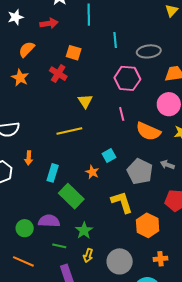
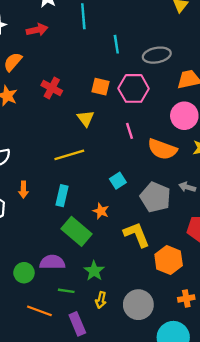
orange square: (74, 53) -> (101, 87), moved
orange star: (92, 172) -> (101, 211), moved
cyan rectangle: (53, 173) -> (62, 196), moved
orange line: (23, 261) -> (39, 311), moved

